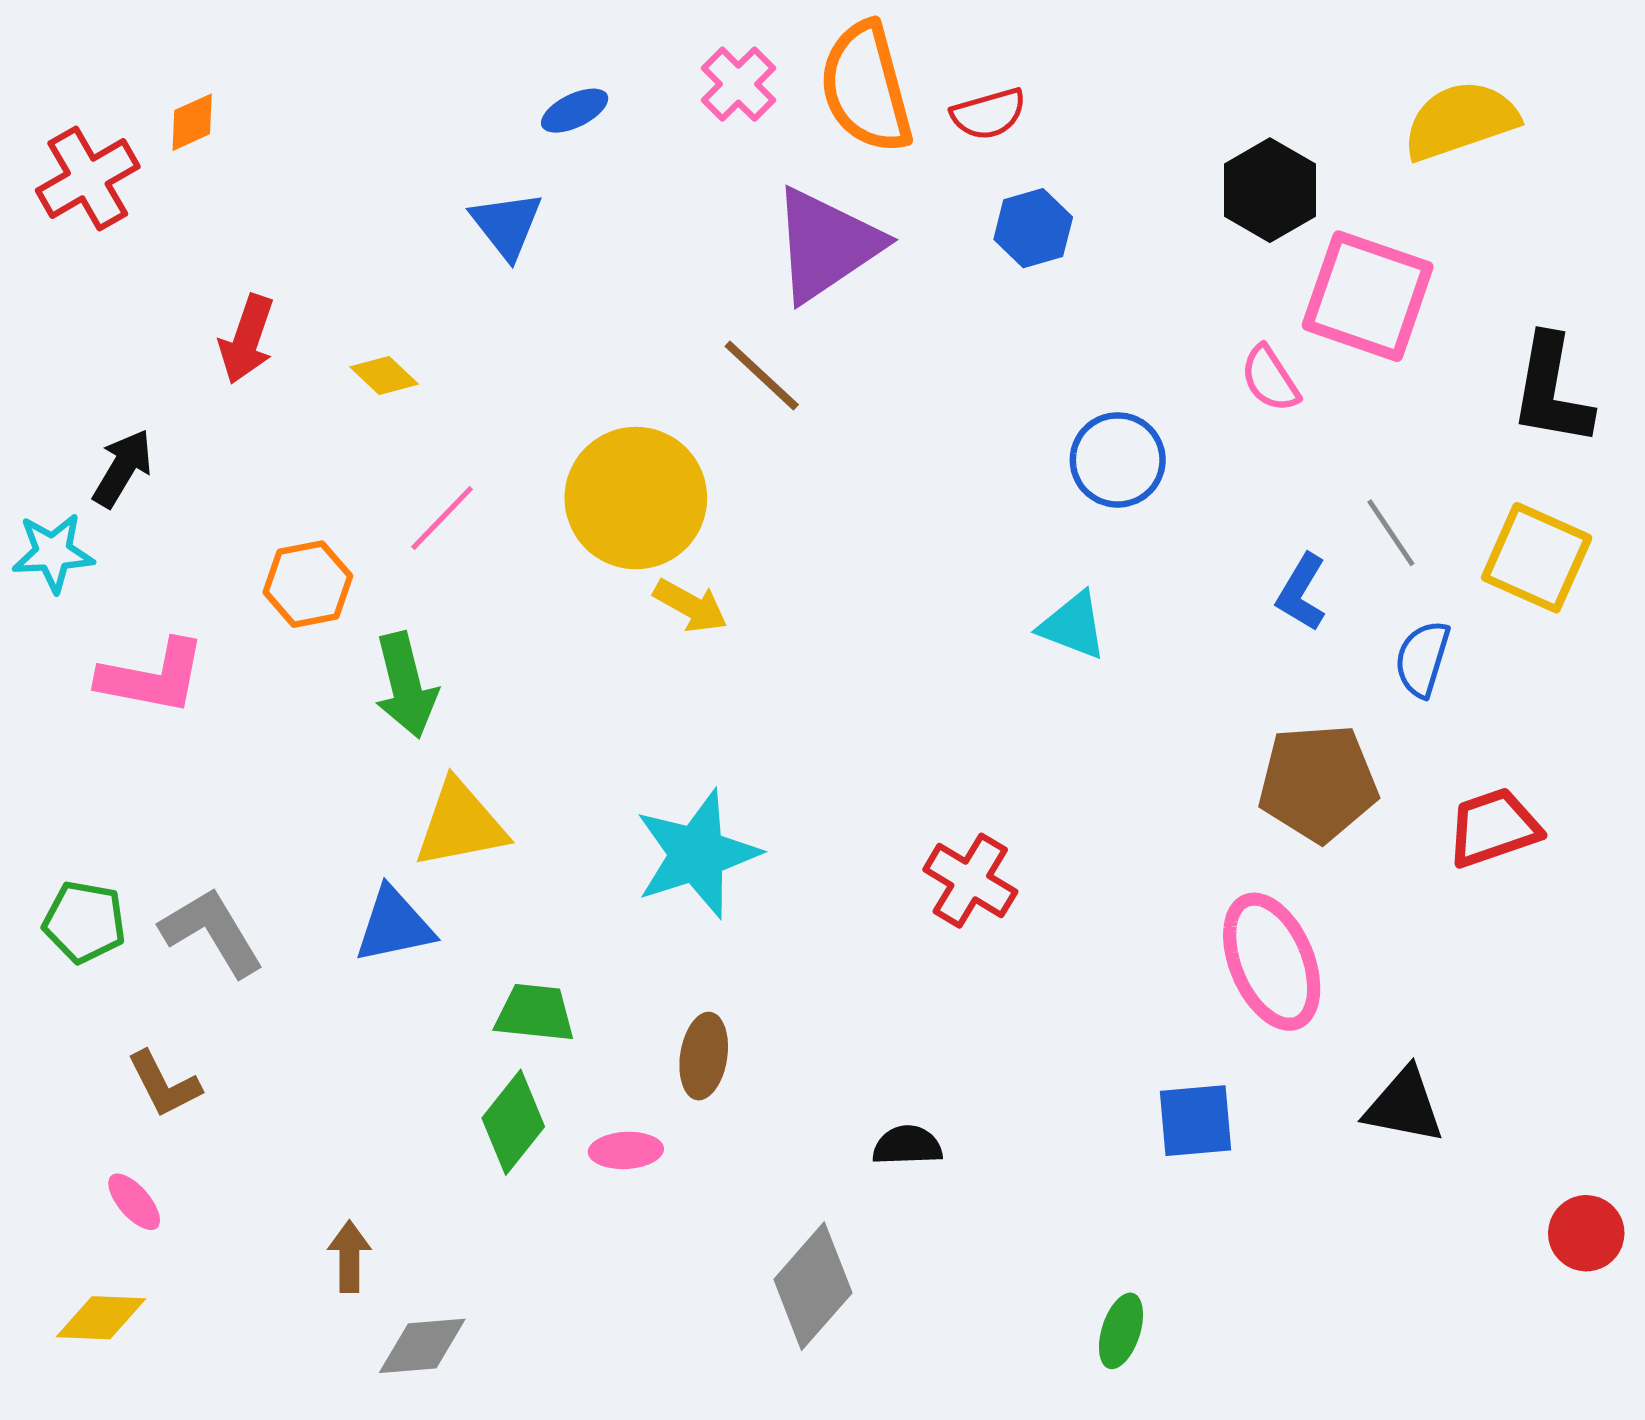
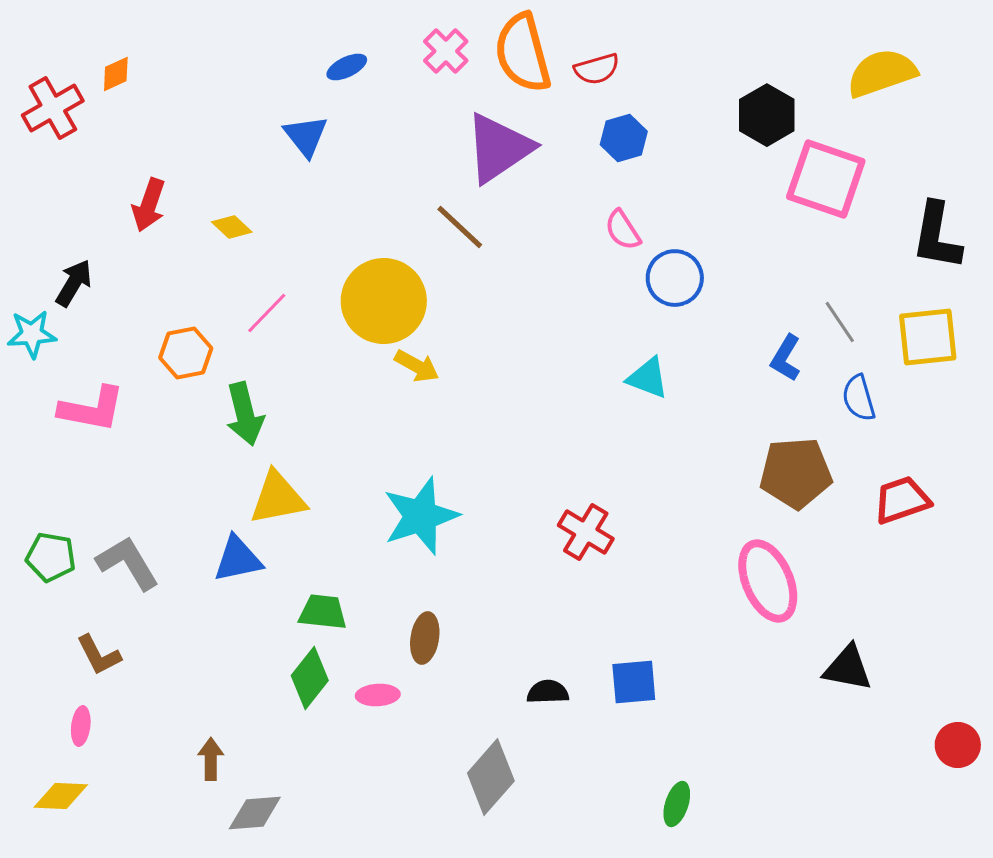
pink semicircle: (1270, 379) -> (623, 230), moved
yellow square: (1537, 558) -> (928, 337), turned -30
blue semicircle: (1422, 659) -> (859, 398), turned -33
blue square: (1195, 1121) -> (634, 682), moved
pink ellipse: (134, 1202) -> (81, 726), turned 48

